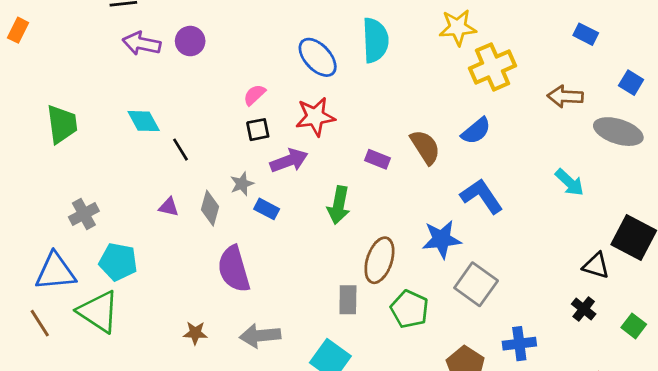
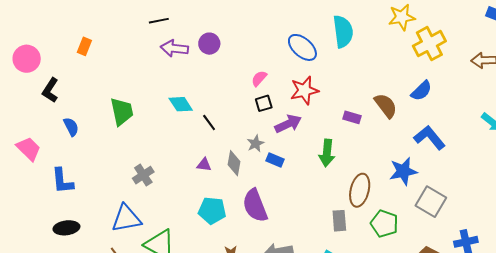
cyan pentagon: (118, 262) -> (212, 211), moved

